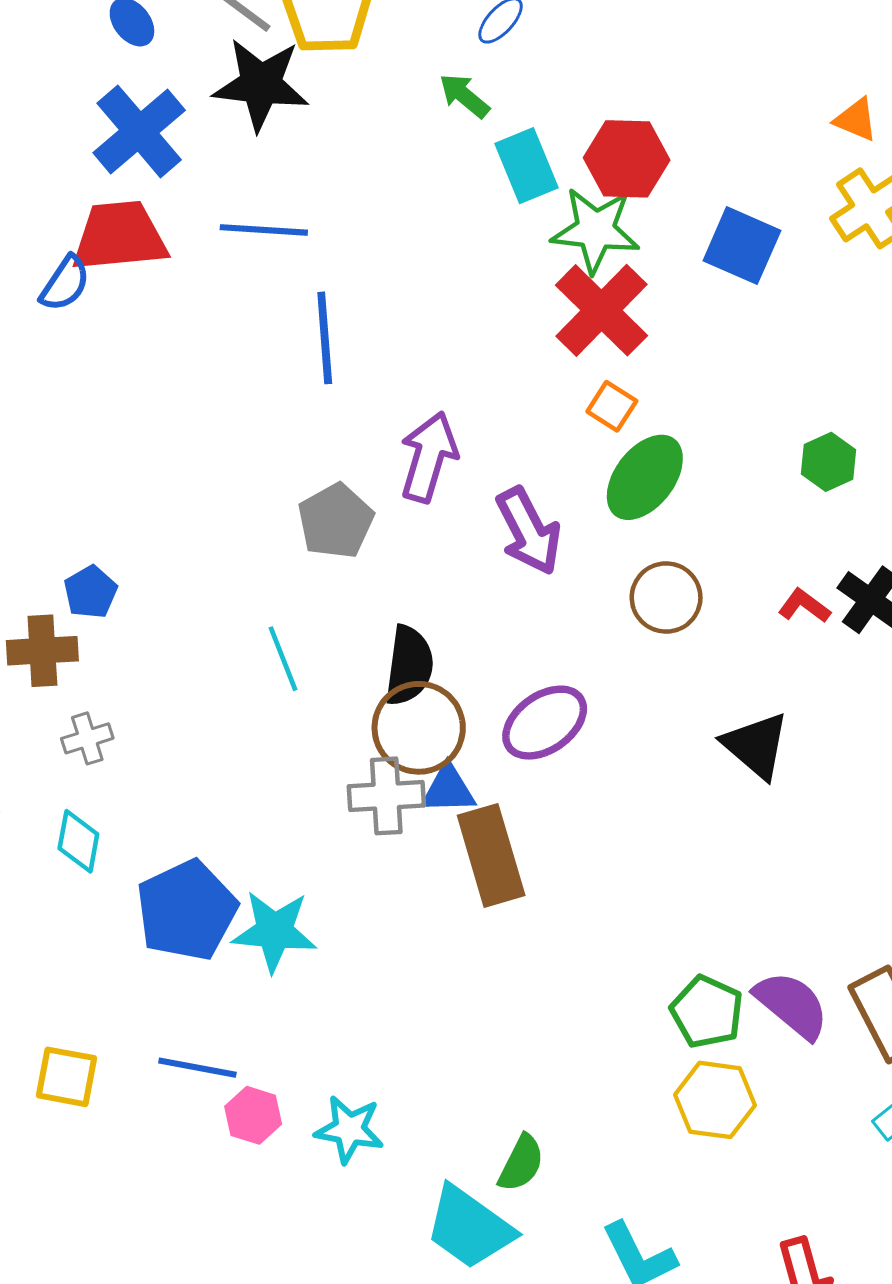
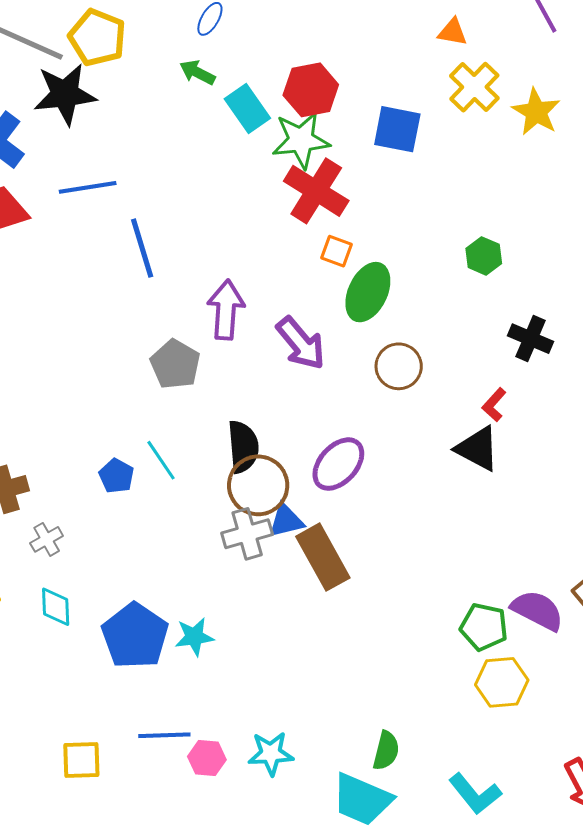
blue pentagon: (90, 592) -> (116, 476), moved
red L-shape: (804, 606) -> (494, 405), moved, turned -72
cyan star: (274, 931) -> (194, 637), size x0.7

